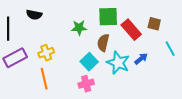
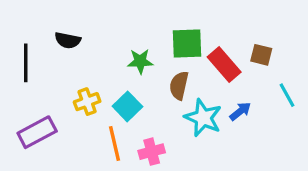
purple rectangle: (15, 58) -> (37, 132), moved
cyan square: (89, 62) -> (127, 106), moved
orange line: (44, 79) -> (114, 143), moved

